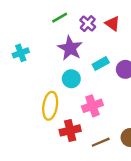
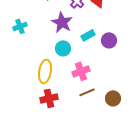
red cross: (70, 130) -> (49, 98), moved
brown line: (101, 142) -> (87, 92), moved

